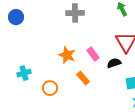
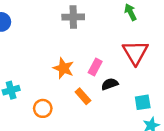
pink rectangle: (93, 54) -> (95, 67), turned 64
black semicircle: (114, 63) -> (110, 84), moved

